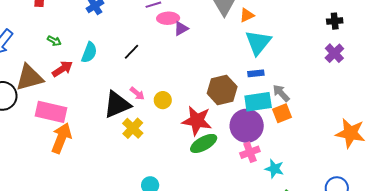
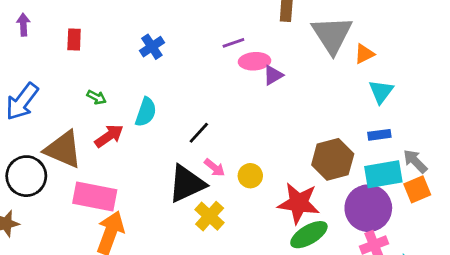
cyan triangle: (258, 42) -> (381, 92), size x0.7
black line: (132, 52) -> (199, 133), moved
brown triangle: (29, 78) -> (63, 149), turned 40

